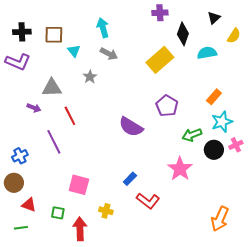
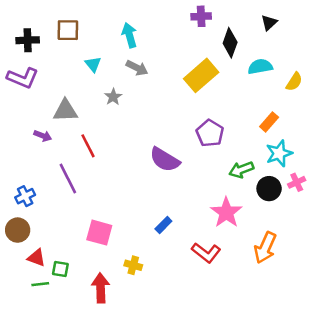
brown square: (54, 35) -> (68, 30), moved
yellow semicircle: (234, 36) -> (294, 82), moved
red L-shape: (148, 201) -> (206, 253), moved
green square: (58, 213) -> (60, 269), moved
orange arrow: (220, 219) -> (265, 248), moved
green line: (21, 228) -> (40, 284), moved

